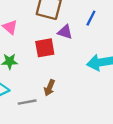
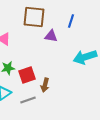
red square: (45, 48) -> (27, 75), moved

